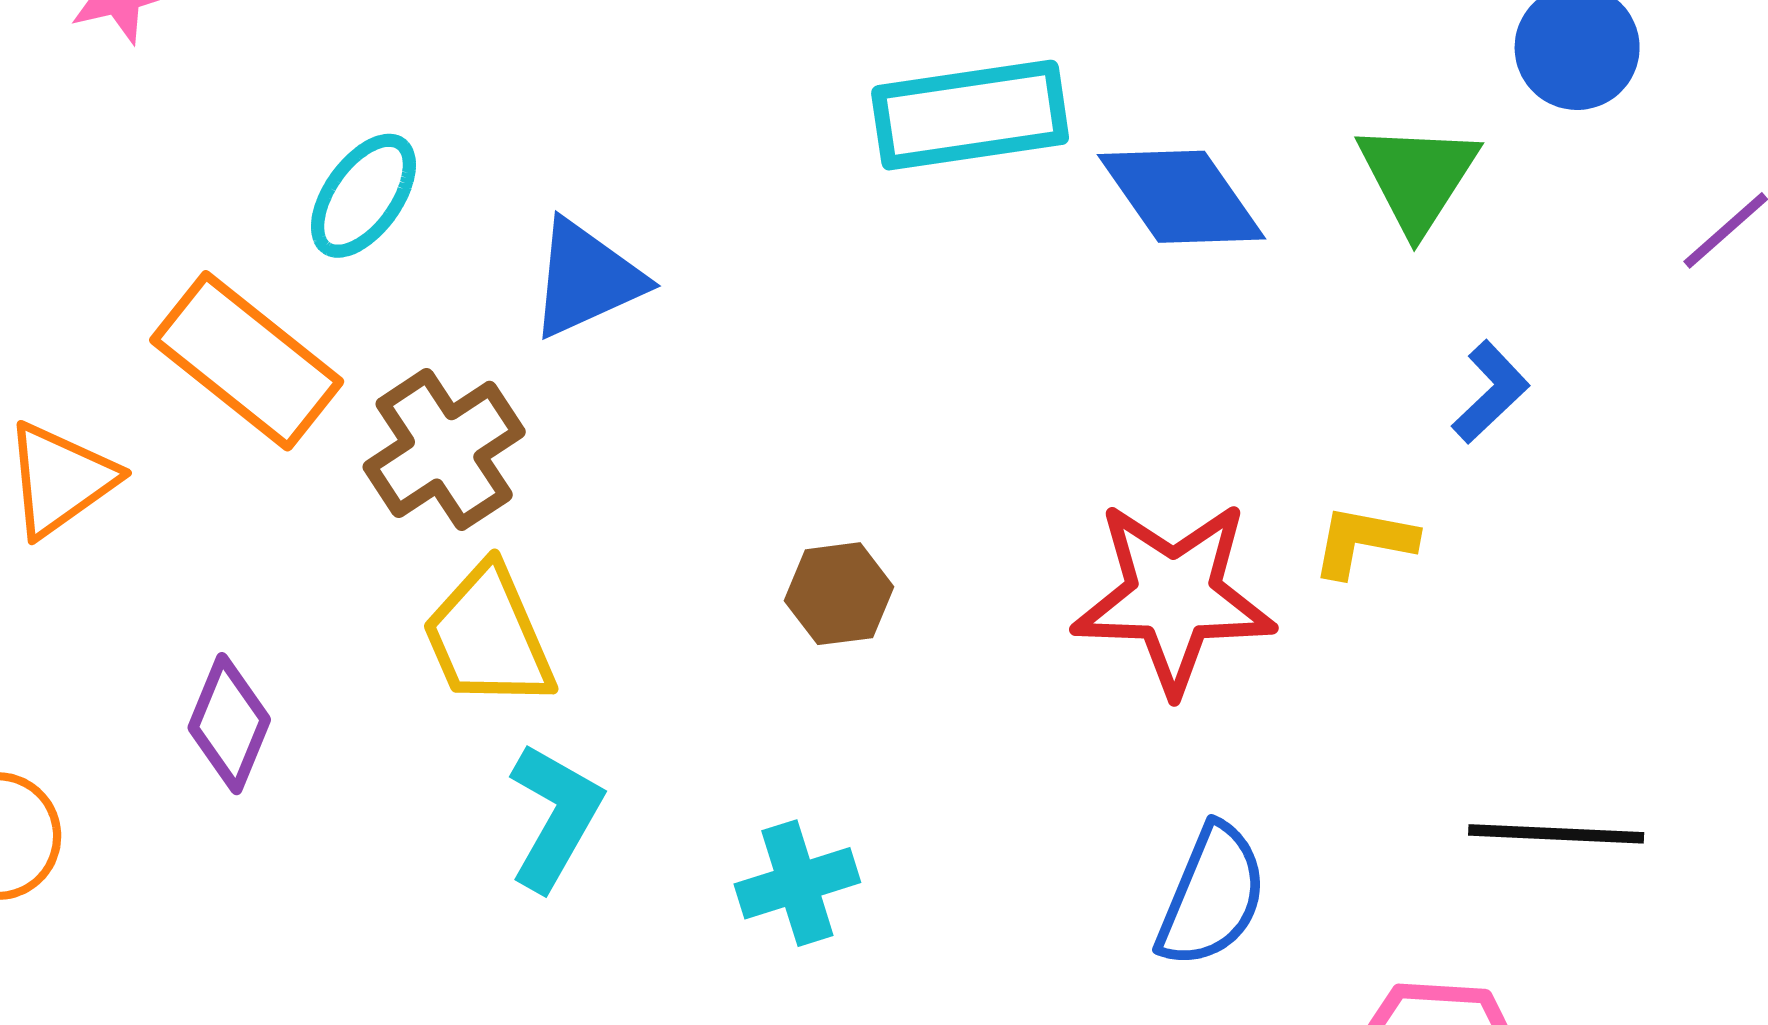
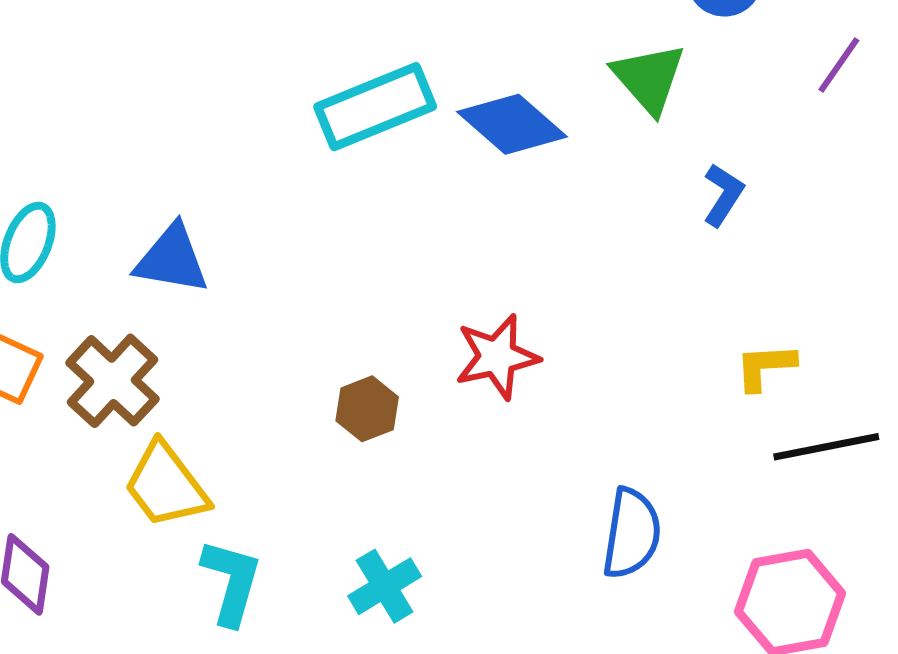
blue triangle: (586, 279) -> (172, 259), turned 48
yellow L-shape: (1364, 541) -> (765, 367), moved
red star: (1174, 597) -> (497, 357), moved, size x0.7

